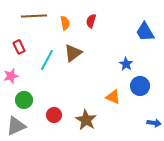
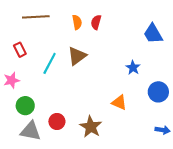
orange semicircle: (65, 23) -> (77, 22), moved
blue circle: (140, 86) -> (158, 92), moved
gray triangle: (16, 126) -> (31, 131), moved, turned 35

